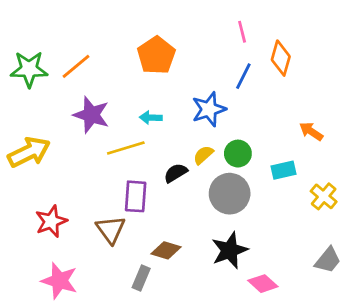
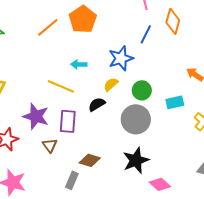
orange line: (76, 66) -> (48, 27), moved
purple star: (91, 115) -> (36, 116), moved
yellow line: (126, 148) -> (61, 86), turned 40
yellow semicircle: (203, 155) -> (111, 84), moved
brown triangle: (111, 230) -> (50, 145), size x0.7

